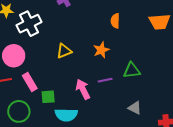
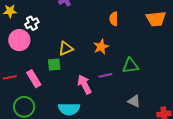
white cross: (29, 24) -> (32, 23), size x0.6
pink circle: (14, 56) -> (19, 40), moved
green square: (48, 97) -> (54, 64), moved

